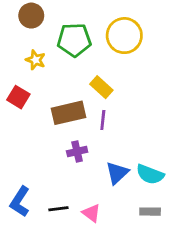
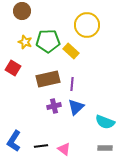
green pentagon: (74, 40) -> (48, 41), moved
yellow rectangle: (101, 87) -> (71, 51), moved
blue triangle: (117, 173) -> (76, 107), moved

